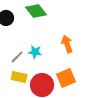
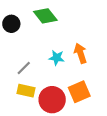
cyan star: (35, 52) -> (57, 58), moved

